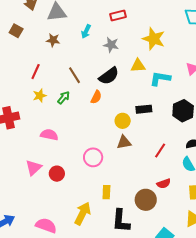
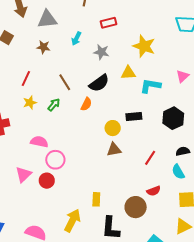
pink circle: (93, 157) -> (55, 160), moved

